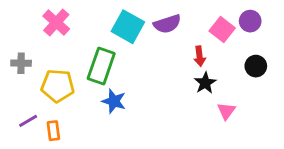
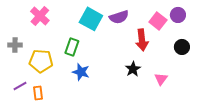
red arrow: (200, 56) -> (142, 40), size x1.5
green rectangle: (101, 66) -> (72, 47), size x0.7
black star: (205, 83) -> (133, 69), moved

